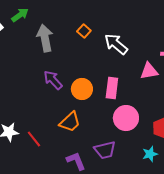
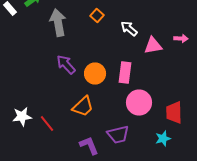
white arrow: (116, 44) -> (129, 28), size x0.7
pink triangle: (149, 71) -> (153, 46), moved

